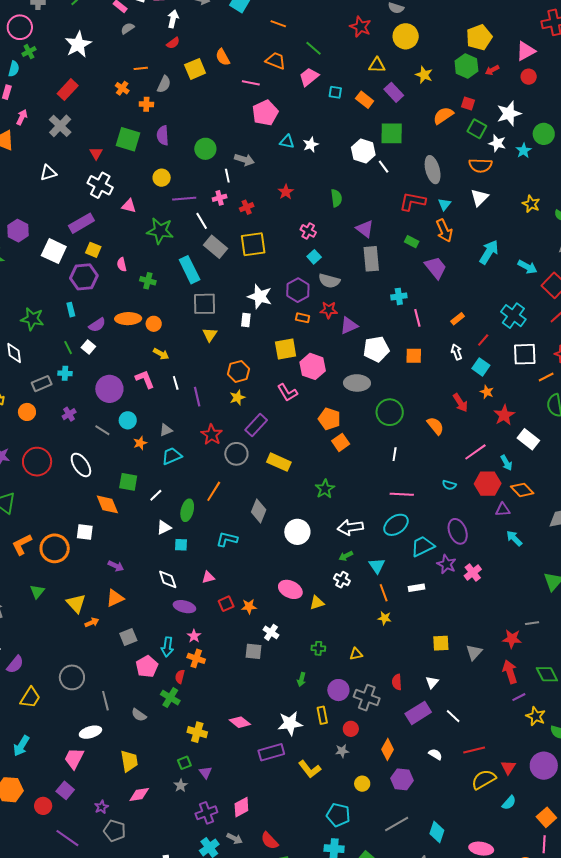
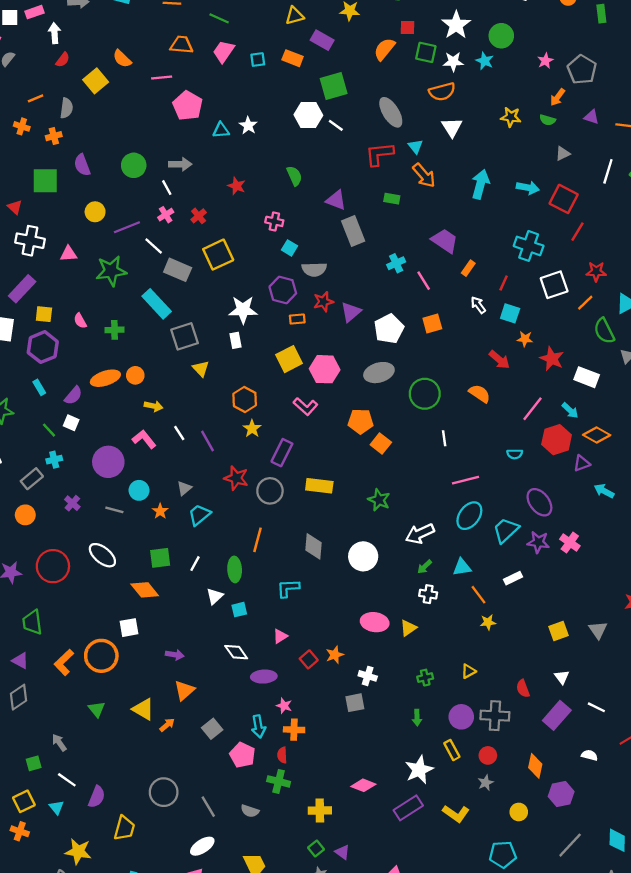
purple trapezoid: (436, 268) -> (445, 241), moved
cyan triangle: (377, 566) -> (462, 567), turned -48

